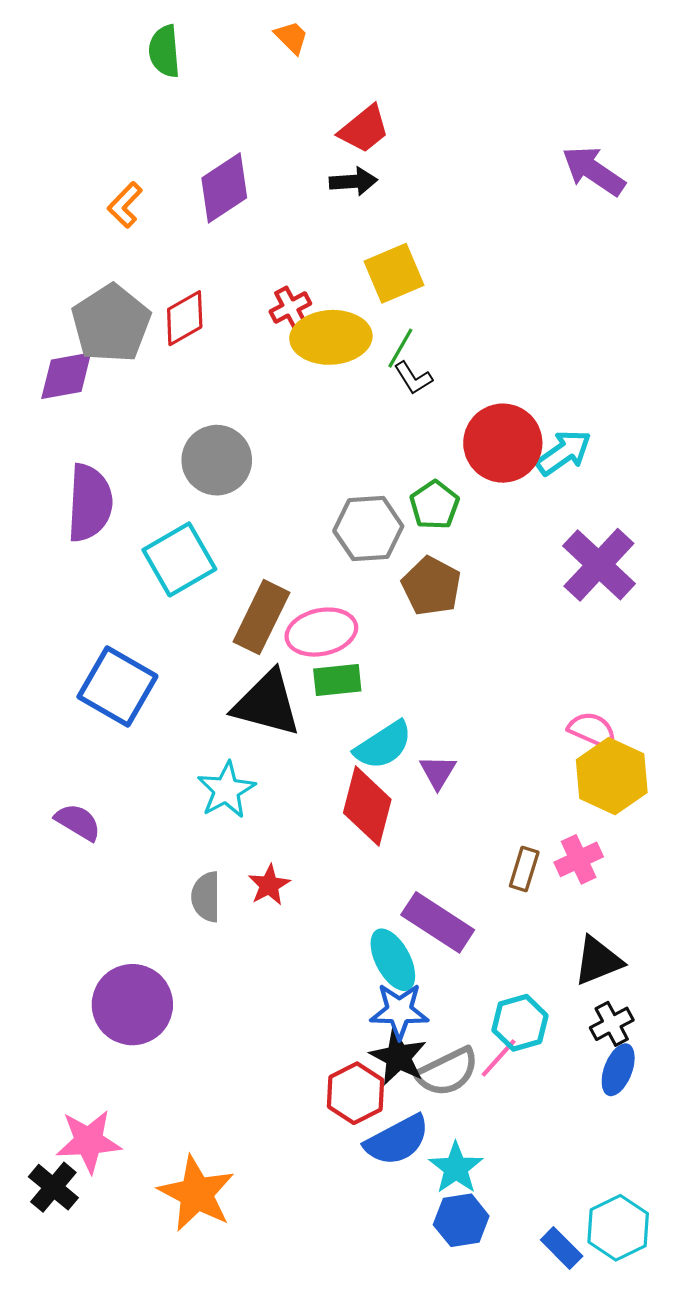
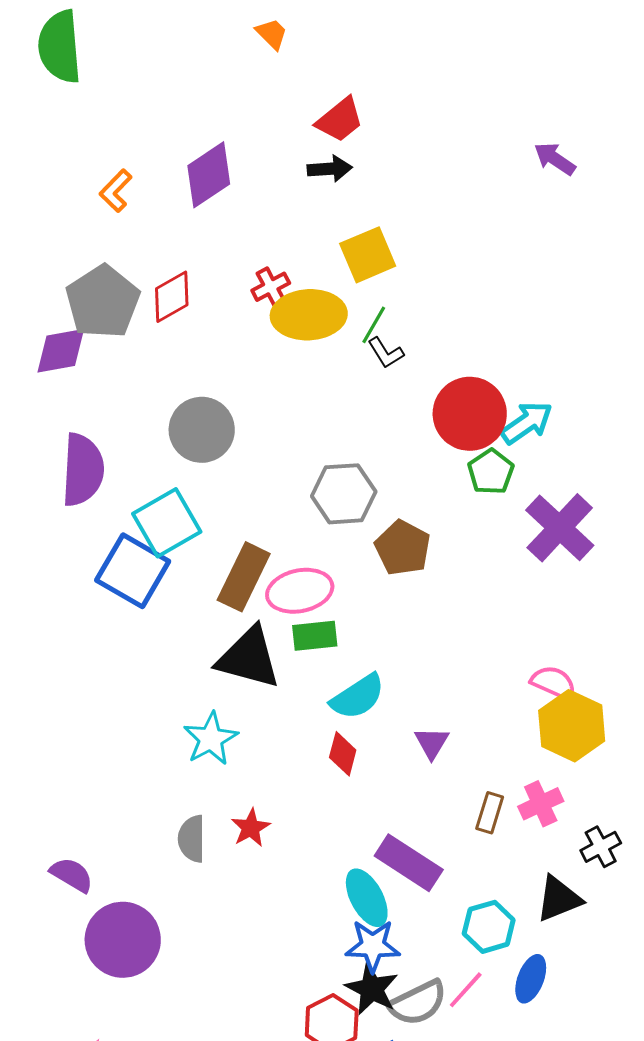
green semicircle: (164, 51) -> (60, 47), moved, size x1.5
purple arrow: (594, 171) -> (555, 159), size x0.7
green pentagon: (435, 505) -> (491, 472), moved
blue square: (117, 686) -> (133, 571), moved
purple triangle: (438, 772) -> (432, 743), moved
red diamond: (367, 806) -> (343, 754), size x0.6
purple semicircle: (78, 822) -> (72, 875), moved
cyan hexagon: (520, 1023) -> (489, 927), moved
black cross: (612, 1024) -> (601, 847), moved
blue ellipse: (618, 1070) -> (531, 979), moved

